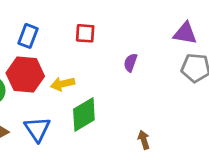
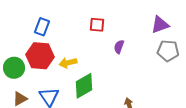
red square: (85, 33) -> (97, 25), moved
purple triangle: (185, 33) -> (160, 25), turned -30

